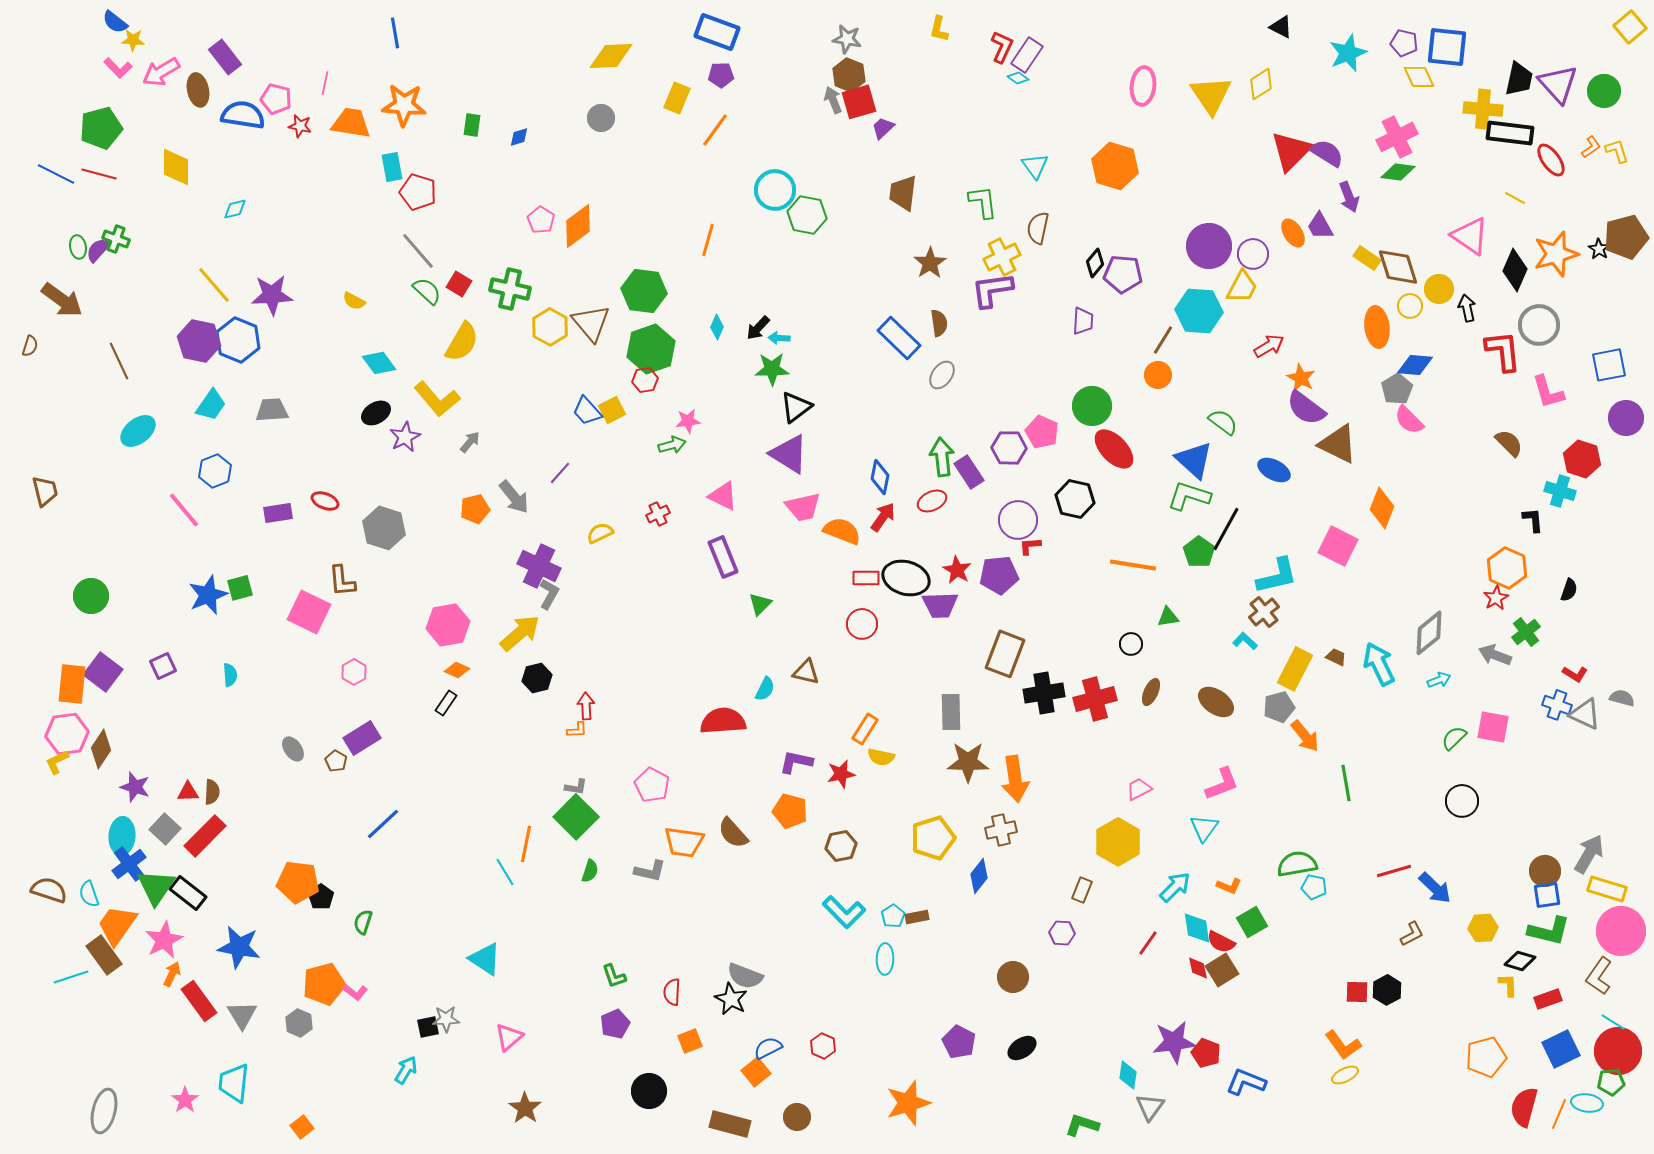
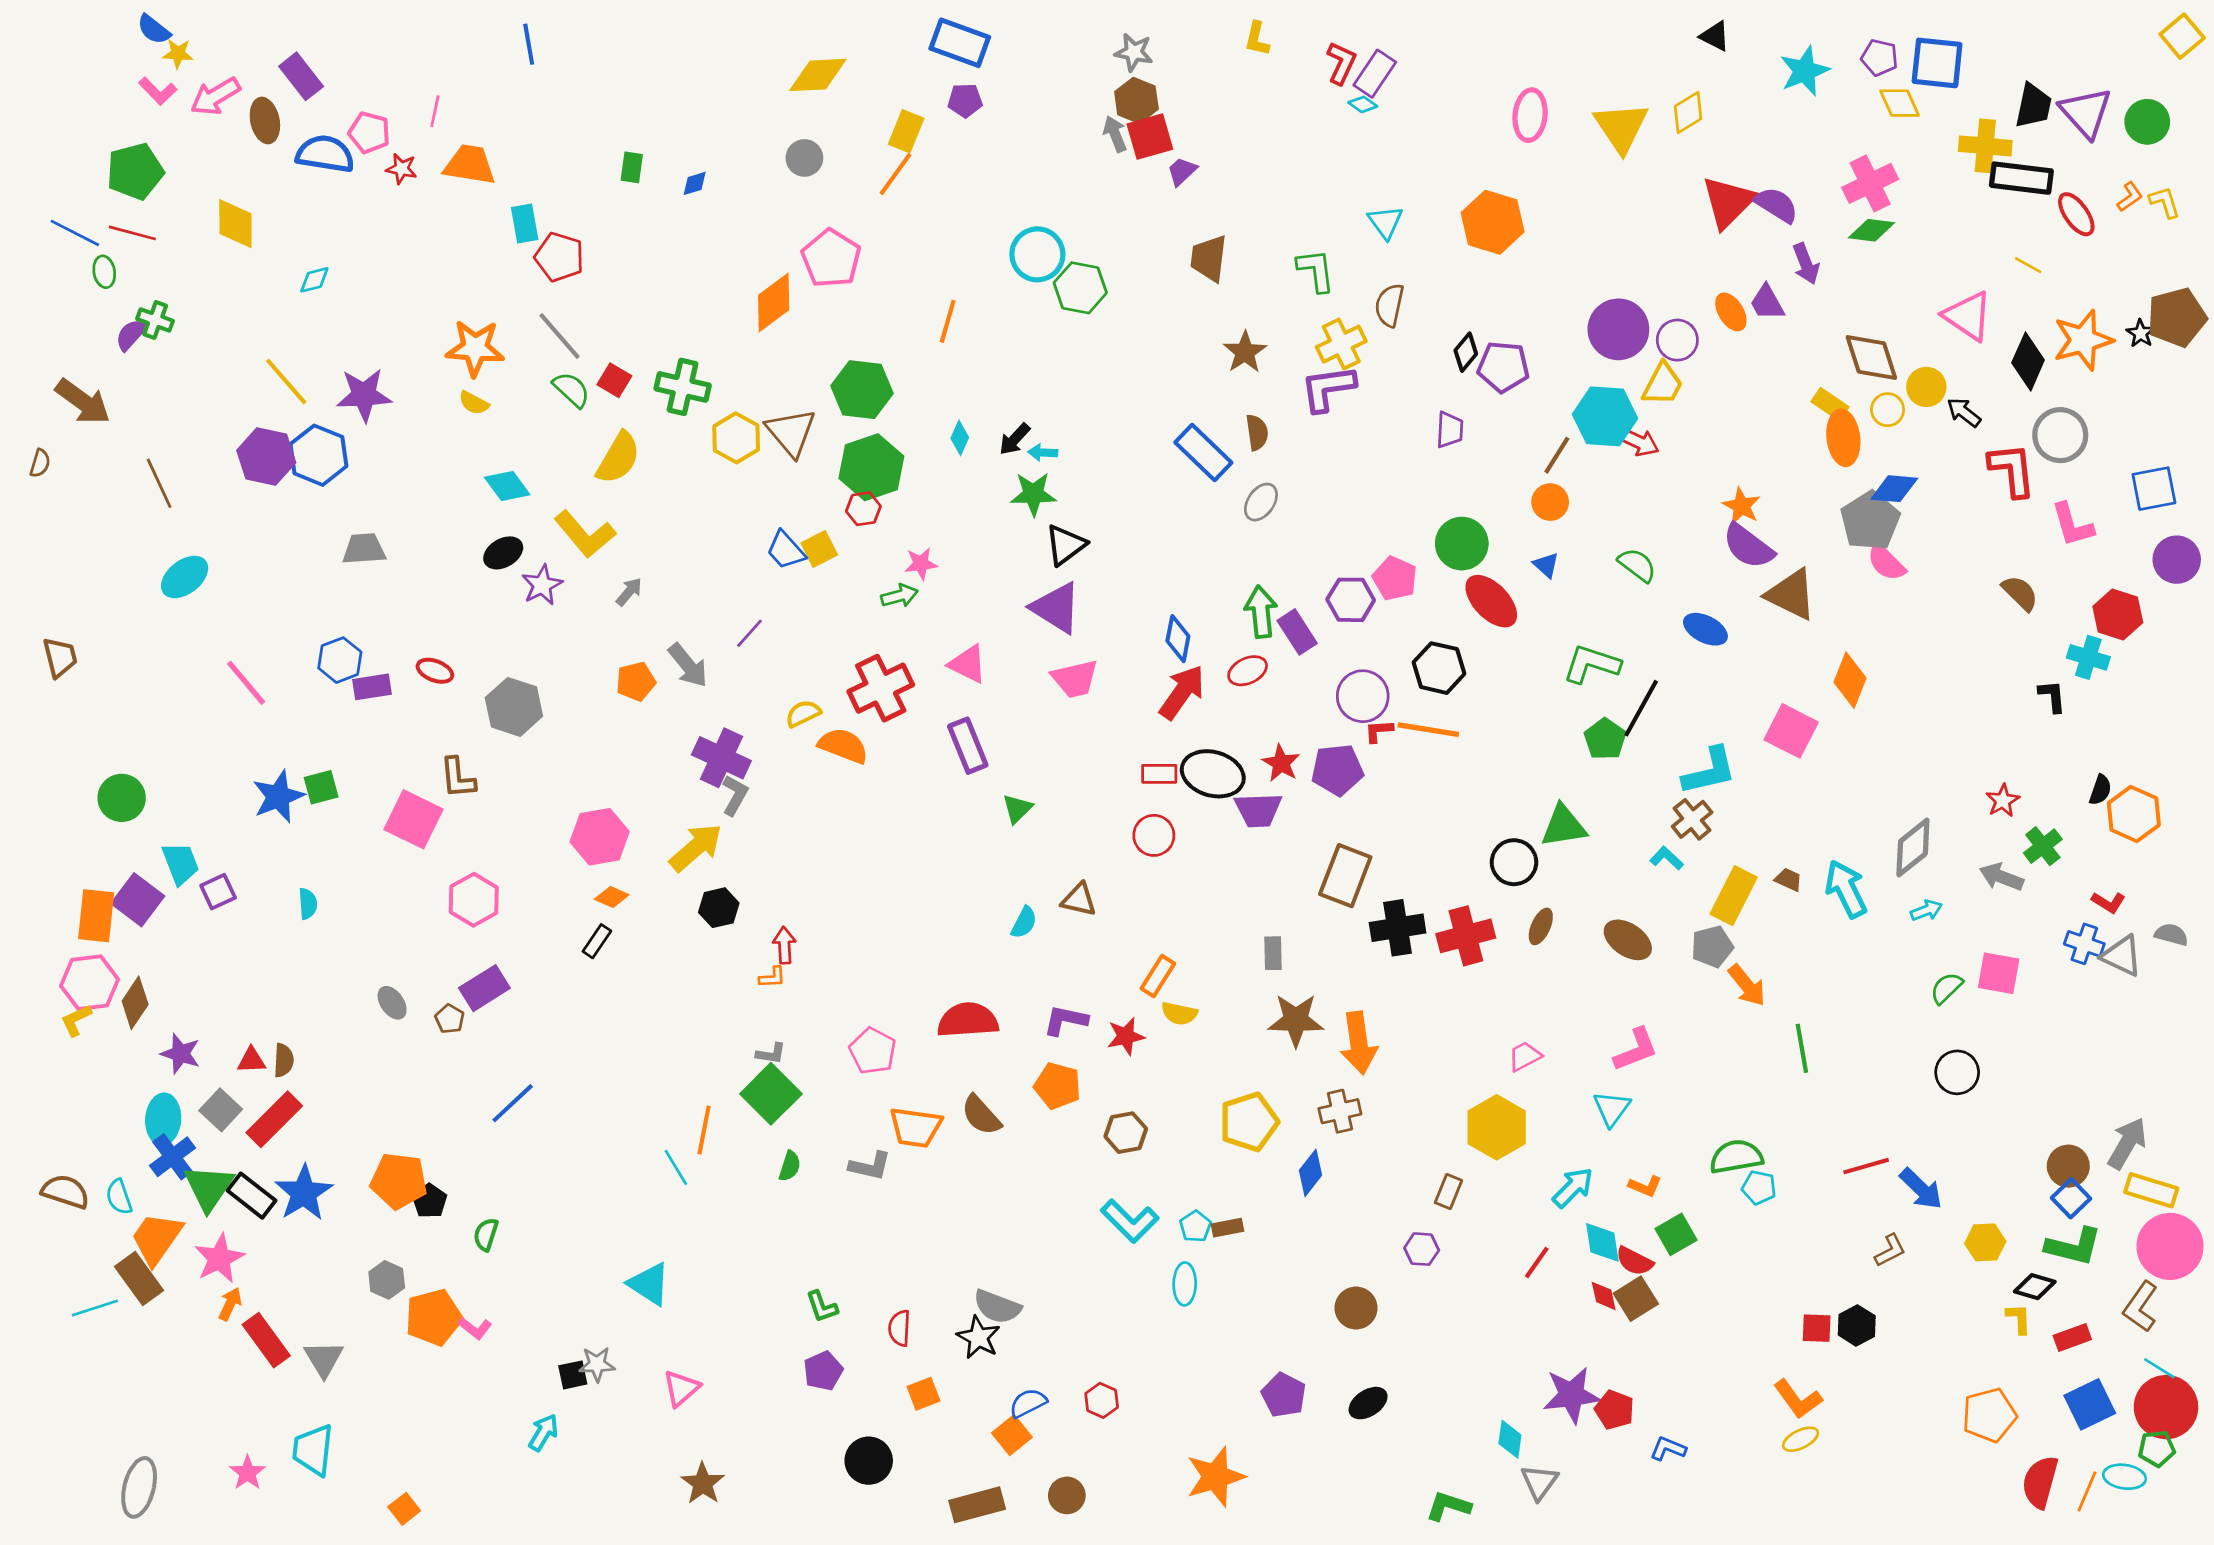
orange star: (404, 105) -> (475, 348), moved
orange line: (715, 130) -> (895, 174), moved
pink pentagon: (541, 220) -> (831, 258), moved, size x1.6
green ellipse: (78, 247) -> (104, 272), moved
yellow rectangle: (1367, 258) -> (1830, 404), moved
black arrow: (1467, 308) -> (1964, 412), turned -40
red arrow: (1269, 346) -> (1639, 442), moved, turned 56
gray pentagon: (1397, 389) -> (1870, 521), size x1.4
cyan trapezoid: (211, 405) -> (181, 864), moved, turned -56
blue triangle: (1194, 460) -> (1546, 565), moved, size x0.5
blue hexagon: (215, 471) -> (340, 660), moved
red cross: (658, 514) -> (881, 688), size x2.0
red arrow: (883, 517) -> (1182, 692), size x1.4
orange semicircle: (842, 531) -> (843, 746), moved
orange line: (1133, 565) -> (1428, 730), moved
orange hexagon: (1507, 568) -> (2134, 814), moved
green triangle: (1168, 617) -> (1564, 826), size x1.6
black circle: (1131, 644) -> (1514, 862), size x1.5
pink hexagon: (354, 672) -> (474, 900), size x1.5
gray rectangle: (951, 712) -> (1273, 953), size x0.7
red semicircle: (723, 721) -> (968, 1020), moved
blue square: (1547, 895) -> (2071, 1198), turned -36
blue star: (239, 947) -> (304, 1193), moved, turned 30
gray hexagon: (299, 1023) -> (387, 1280), moved
blue L-shape: (1246, 1082) -> (1668, 1449), size x0.7
brown rectangle: (730, 1124) -> (977, 1505), turned -30

